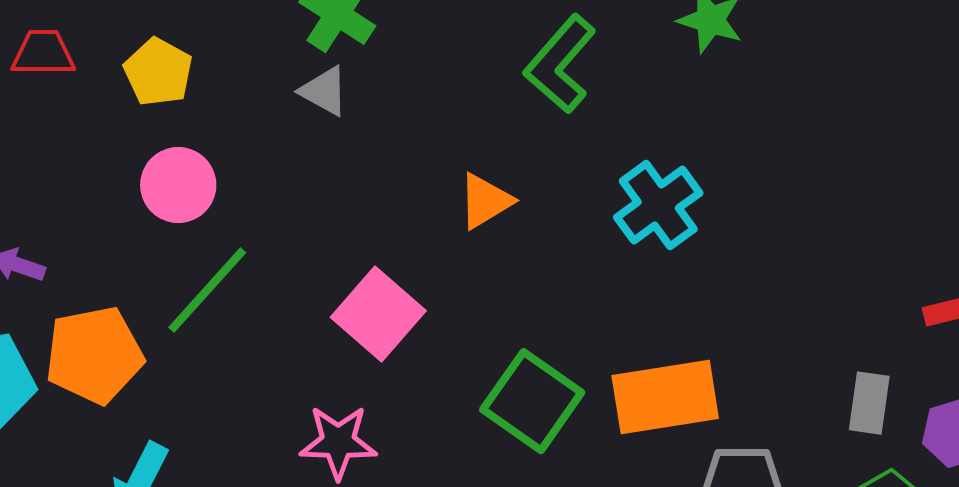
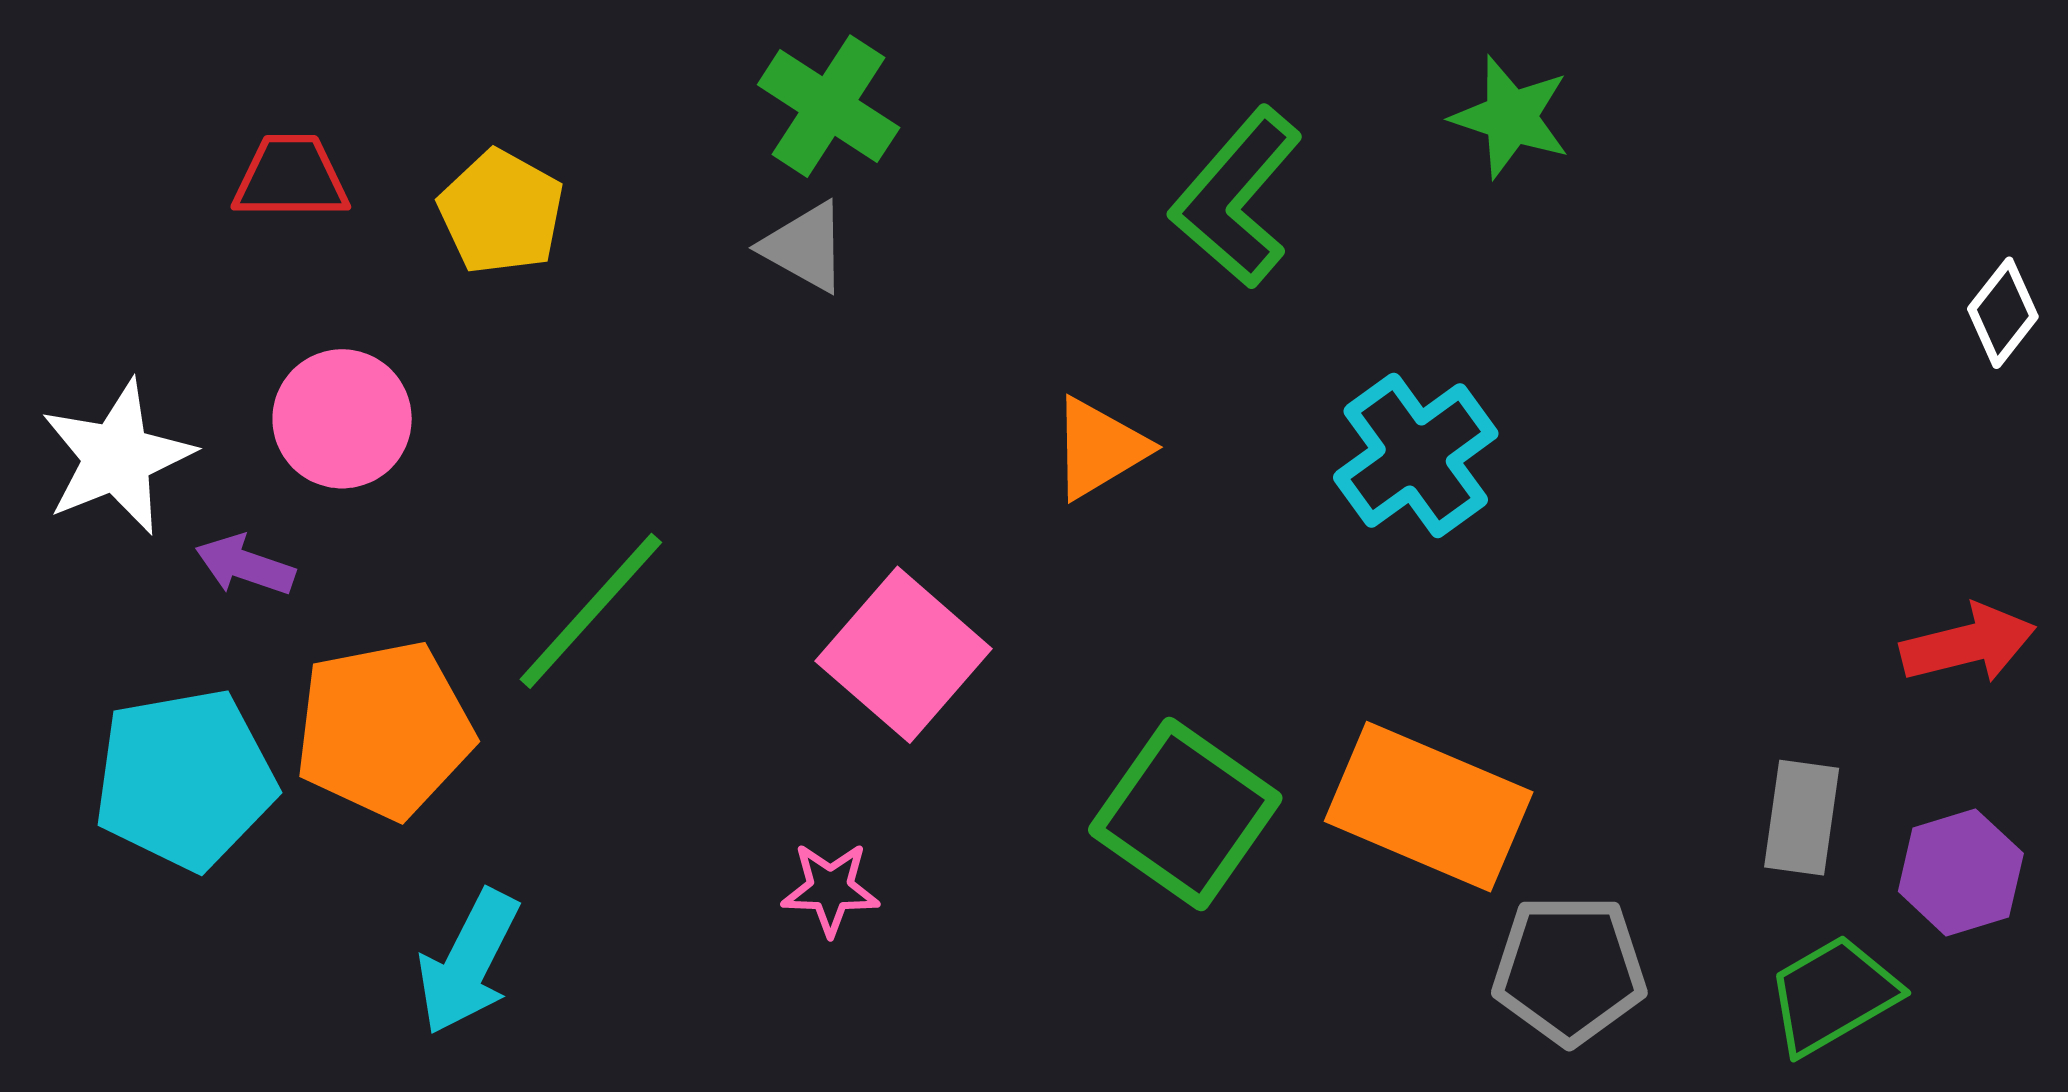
pink circle: (178, 185) -> (342, 419), moved
orange rectangle: (665, 397) -> (1429, 807), turned 32
pink star: (338, 442) -> (830, 889), size x0.7

